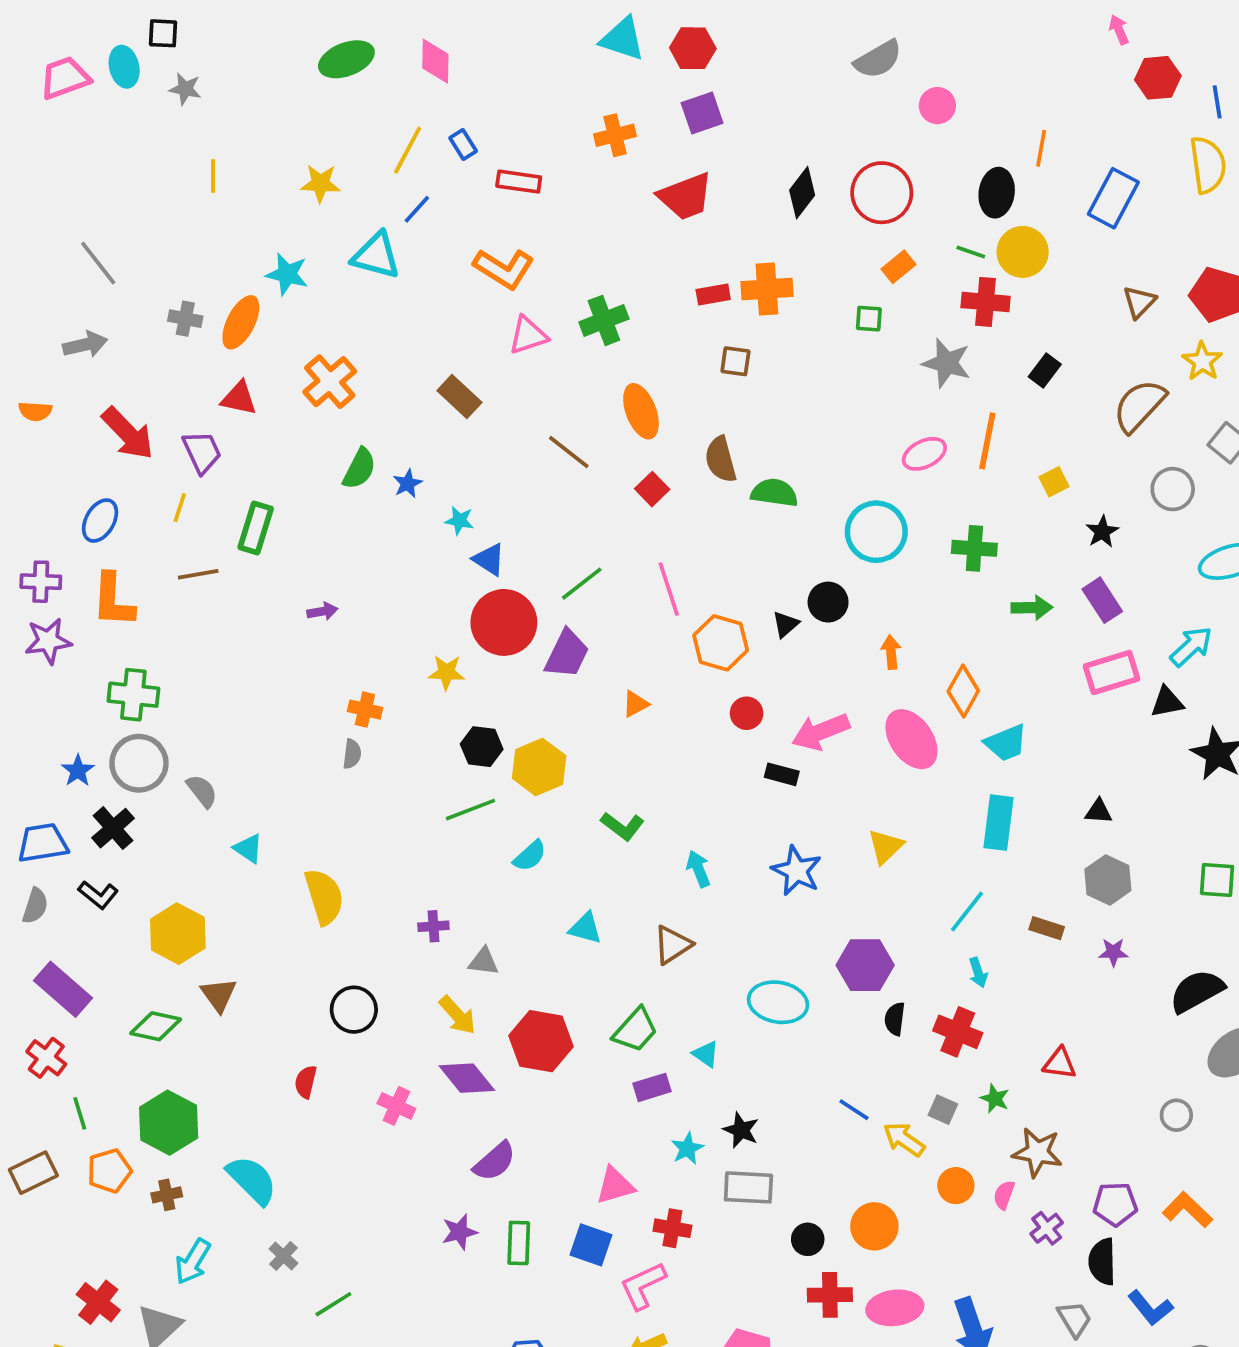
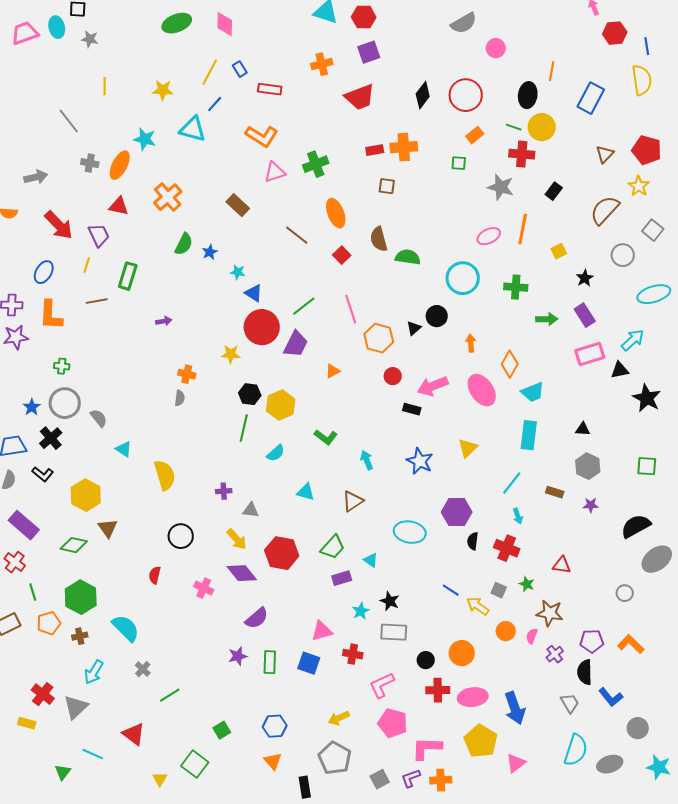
gray line: (98, 263) -> (69, 121), moved
green cross: (133, 695) -> (62, 366), size x0.6
green line: (471, 810) -> (244, 428), turned -56
pink L-shape: (643, 1286) -> (382, 685), moved

